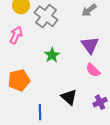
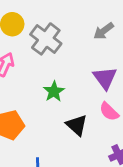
black triangle: (69, 97) -> (77, 125), moved

